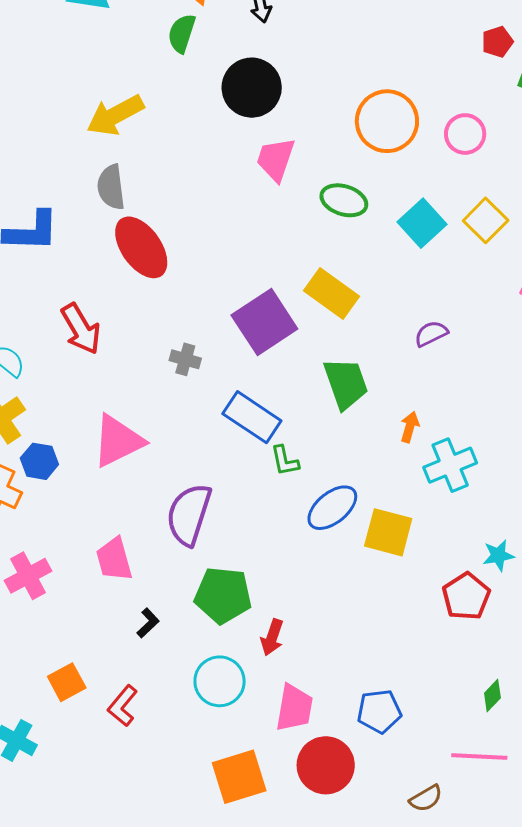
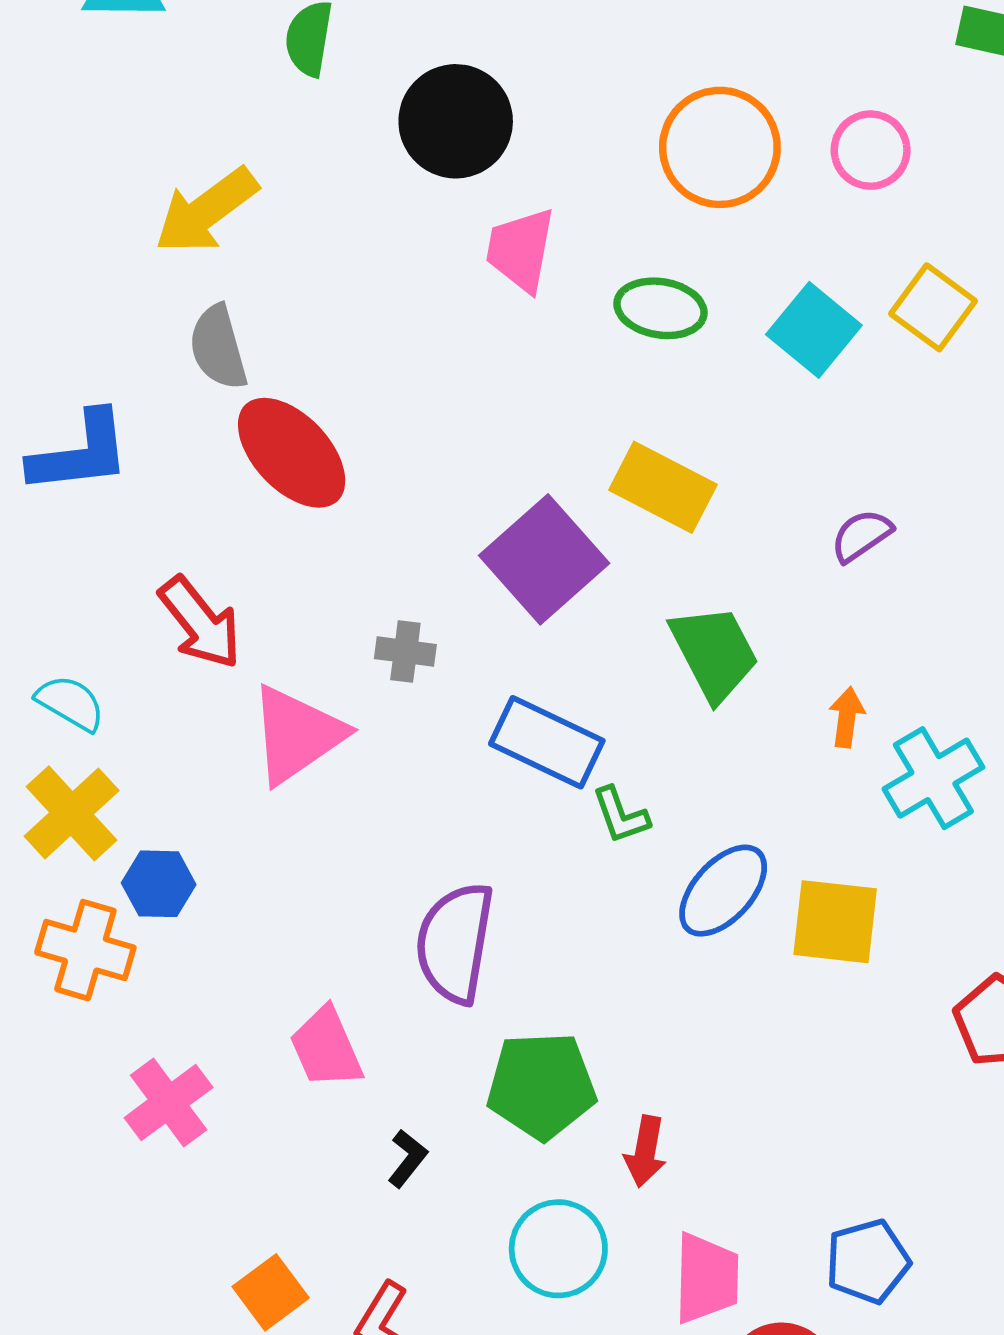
pink triangle: (118, 441) -> (297, 735), moved

